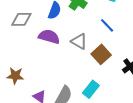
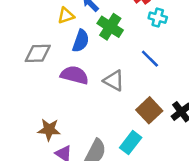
brown square: (101, 54) -> (149, 110), moved
brown star: (15, 76) -> (49, 130), moved

